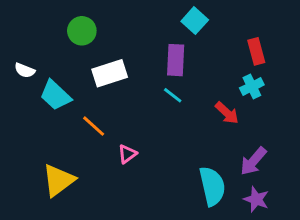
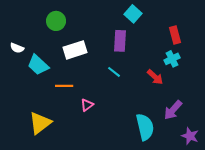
cyan line: (173, 95) -> (114, 72), moved
orange line: (94, 126) -> (64, 86), turned -42
purple star: (256, 199) -> (190, 136), moved

